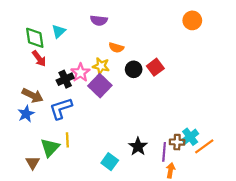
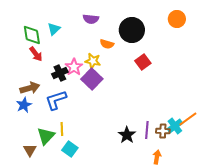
black circle: (134, 69) -> (132, 30), moved, size x1.6
brown arrow: (33, 95) -> (30, 88), turned -42
orange line: (204, 146) -> (188, 119), moved
purple line: (164, 152) -> (147, 130), moved
cyan square: (110, 162) -> (70, 149), moved

